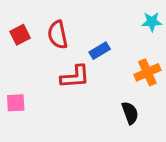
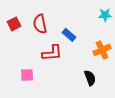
blue rectangle: (100, 51) -> (69, 35), turned 72
pink square: (16, 103) -> (27, 75), moved

